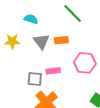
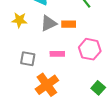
gray triangle: (41, 41) -> (48, 23), turned 36
gray square: (35, 79) -> (28, 59), moved

